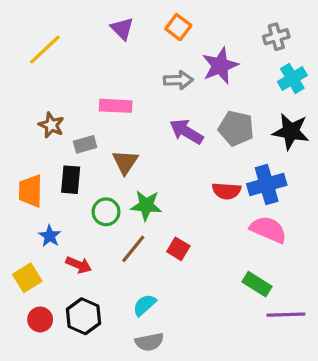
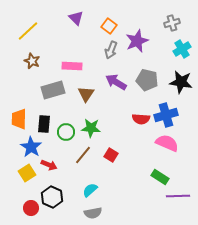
orange square: (178, 27) -> (109, 26), moved
gray arrow: (178, 80) -> (111, 50), turned 114
brown star: (51, 125) -> (32, 61), moved
gray rectangle: (85, 144) -> (53, 90), size x1.6
brown triangle: (125, 162) -> (86, 94), moved
black rectangle: (71, 180) -> (44, 124), moved
blue star: (50, 236) -> (31, 147), size x1.5
yellow square: (27, 278) -> (27, 173), moved
red circle: (40, 319) -> (31, 208), moved

